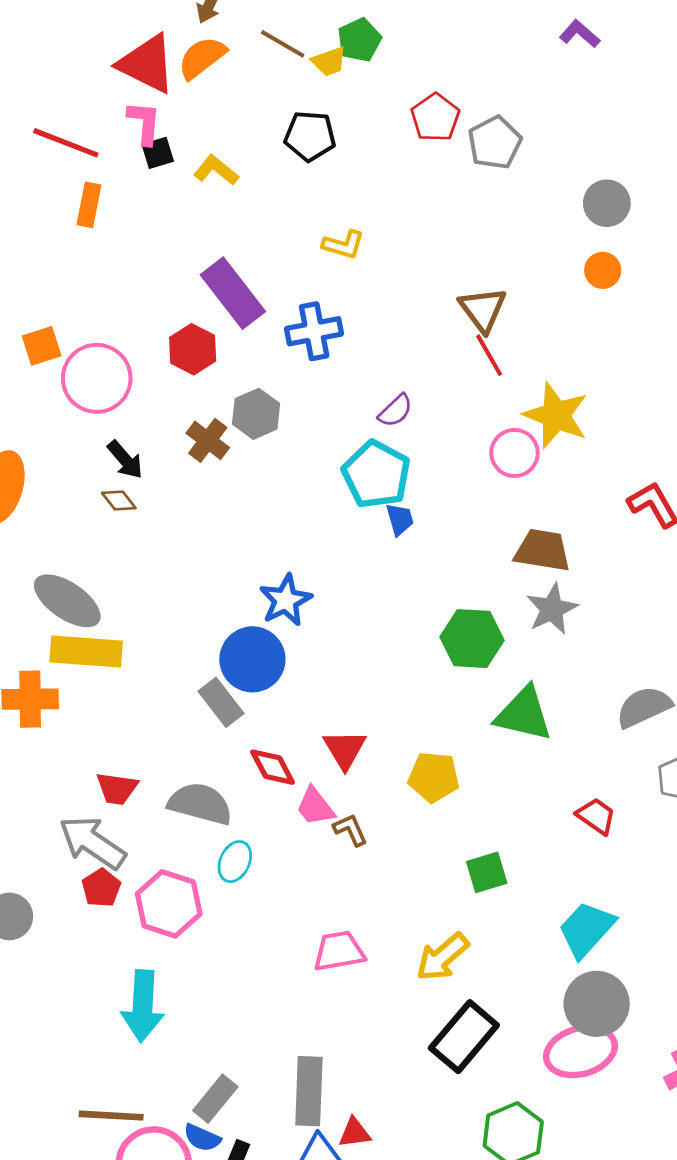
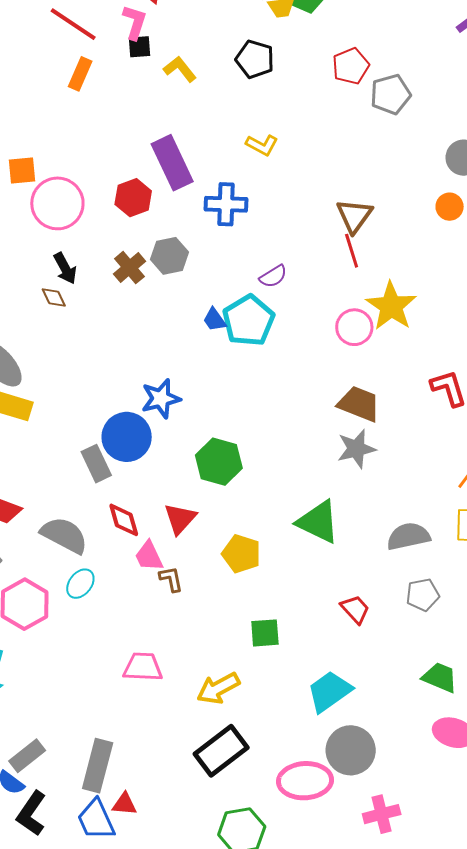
blue trapezoid: (400, 519) -> (214, 320), moved, turned 148
green hexagon: (472, 639) -> (219, 462), moved
gray circle: (597, 1004) -> (351, 750), moved

